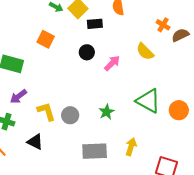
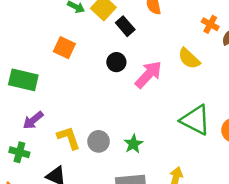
black rectangle: (95, 24) -> (125, 26), turned 56
pink arrow: (112, 63) -> (148, 75), size x1.4
green star: (106, 112) -> (133, 144), moved

